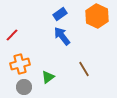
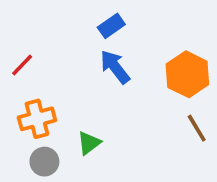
orange hexagon: (97, 16) -> (187, 74), moved
brown line: (84, 69) -> (197, 128), moved

